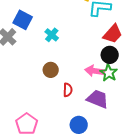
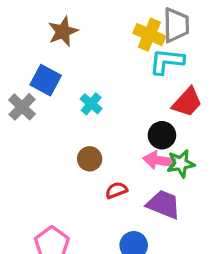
black circle: (110, 55) -> (162, 135), moved
green star: (109, 73) -> (181, 164), turned 30
red semicircle: (68, 90) -> (116, 190), turned -112

